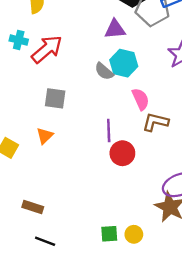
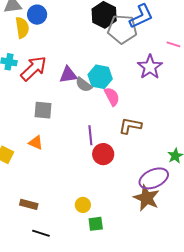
purple triangle: (115, 29) -> (68, 75), moved
pink semicircle: (141, 99) -> (112, 97), moved
orange triangle: (45, 136) -> (36, 143), turned -49
yellow circle: (134, 234) -> (83, 205), moved

